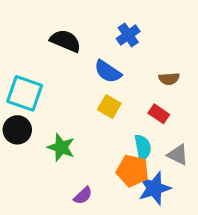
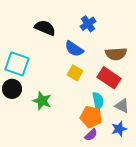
brown semicircle: (169, 79) -> (116, 54), size x1.5
red rectangle: (159, 114) -> (109, 78), size x1.6
blue star: (154, 188) -> (119, 129), moved, size x0.7
purple semicircle: (83, 196) -> (91, 135), moved

